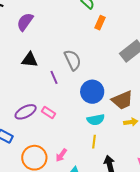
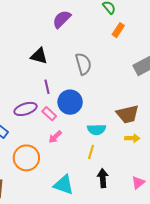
purple semicircle: (25, 22) -> (62, 19), moved
purple line: (54, 77) -> (47, 87), moved
blue circle: (92, 92) -> (70, 102), moved
pink arrow: (61, 155) -> (55, 137), moved

